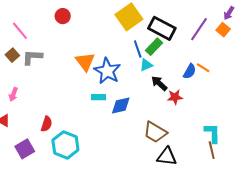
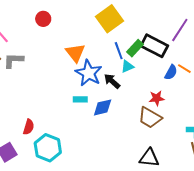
black rectangle: (162, 28) -> (154, 46), moved
orange triangle: (85, 62) -> (75, 53), moved
black arrow: (159, 83) -> (112, 81), moved
brown trapezoid: (155, 132) -> (150, 118), moved

